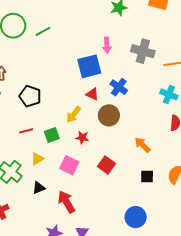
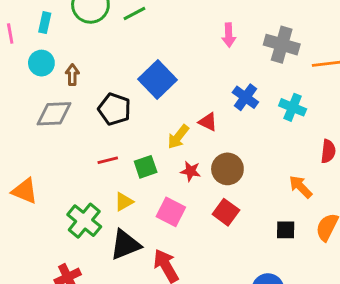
blue square: (89, 66) -> (157, 79), moved, turned -30
red triangle: (92, 94) -> (208, 122), moved
cyan cross: (169, 94) -> (293, 107), moved
brown circle: (109, 115) -> (227, 169), moved
orange arrow: (142, 145) -> (301, 187), moved
black triangle: (39, 188) -> (125, 245), size x1.6

